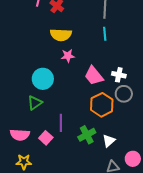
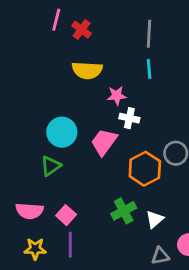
pink star: (68, 56) -> (117, 96), moved
white cross: (119, 75) -> (129, 118), moved
pink trapezoid: (94, 76) -> (104, 142), moved, turned 75
purple line: (61, 123) -> (70, 245), moved

